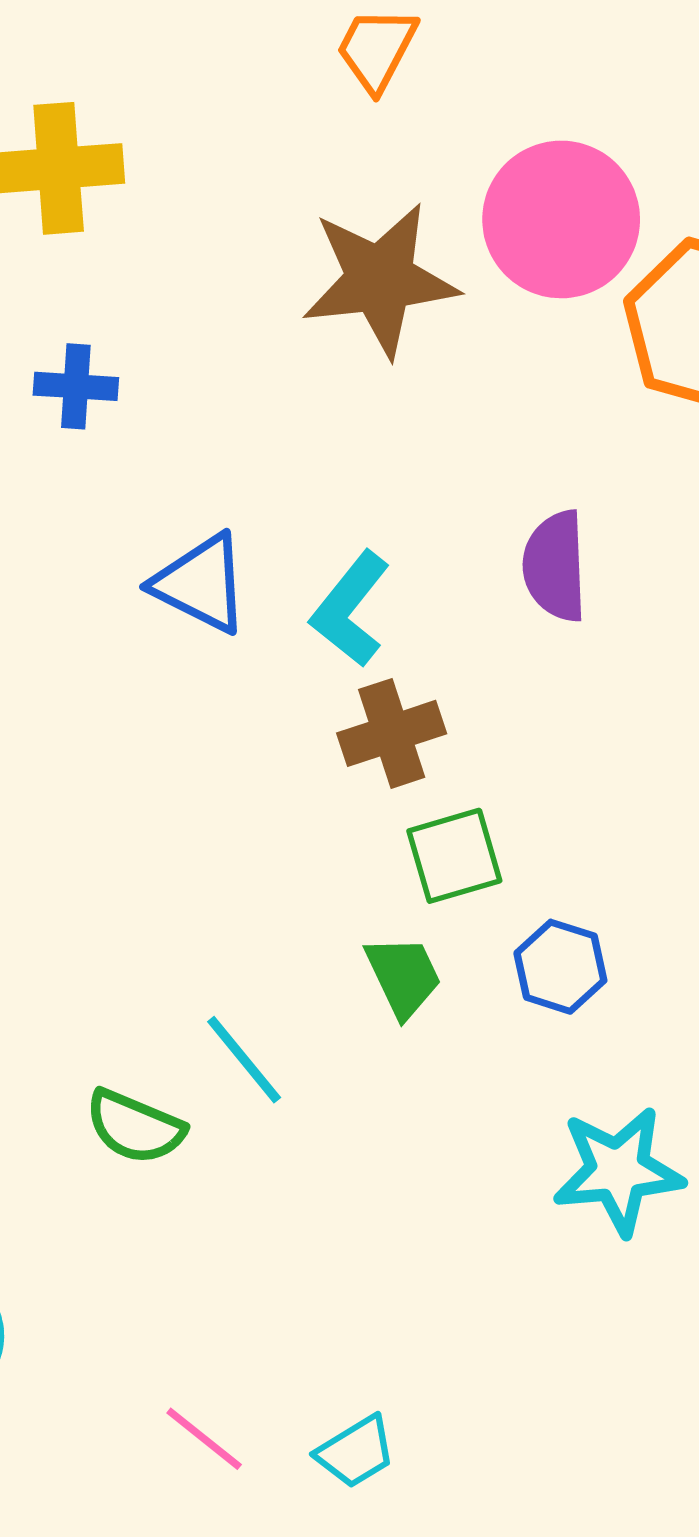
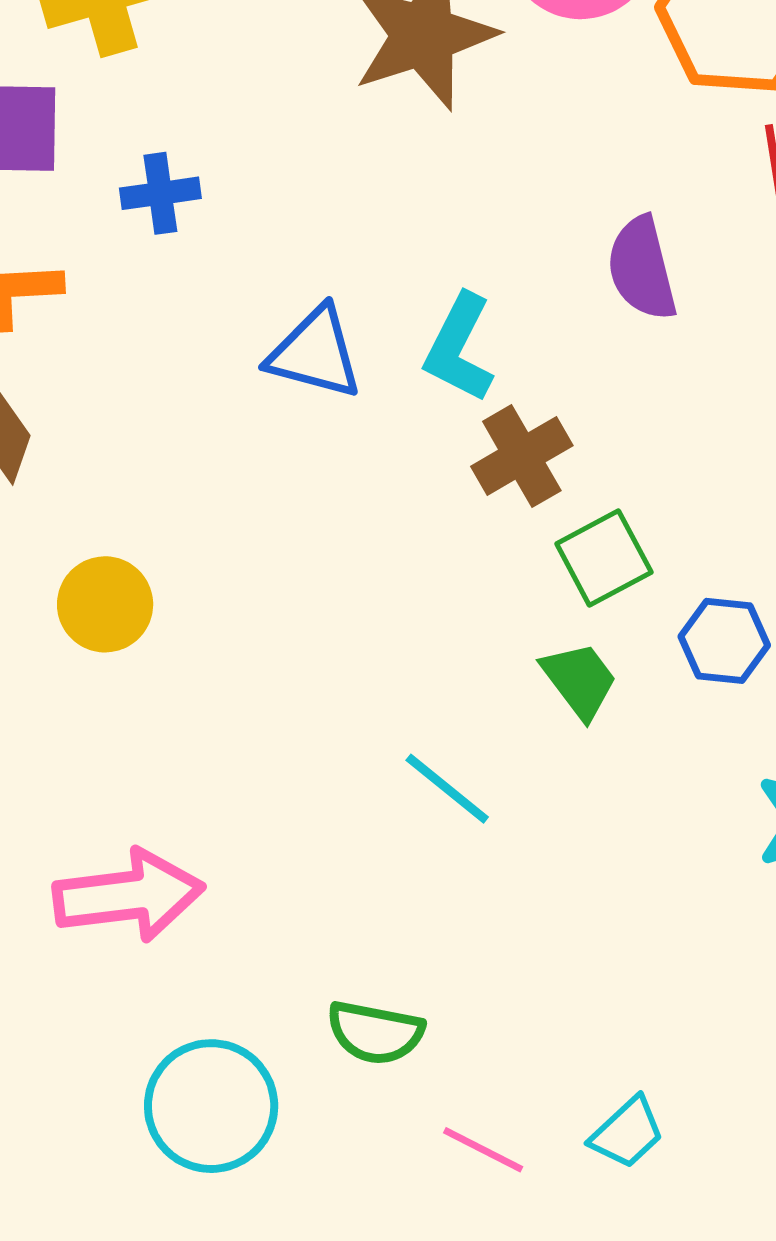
green semicircle: (135, 1127) -> (375, 1032), moved

